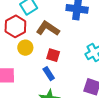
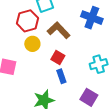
blue rectangle: (49, 74) -> (61, 76), moved

